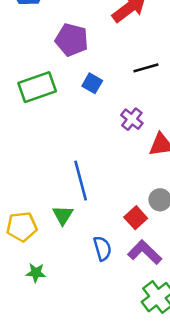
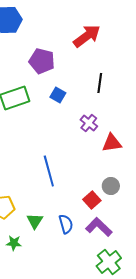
black line: (146, 68) -> (100, 83), turned -66
green triangle: (63, 215) -> (35, 221), moved

